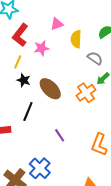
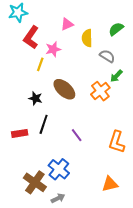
yellow line: (18, 62) -> (40, 64), moved
black star: (24, 80) -> (35, 98), moved
black line: (28, 112) -> (44, 124), moved

